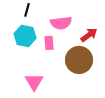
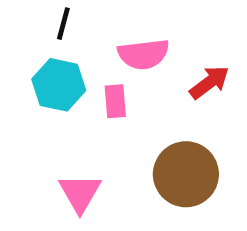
brown circle: (79, 60) -> (186, 174), moved

